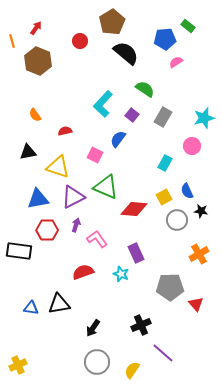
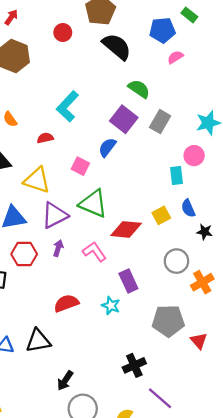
cyan L-shape: (103, 104) -> (67, 106), moved
purple square: (132, 115) -> (124, 119), size x1.6
cyan rectangle: (165, 163) -> (176, 175), moved, turned -35
gray circle: (177, 220) -> (176, 261), moved
pink L-shape: (97, 239) -> (94, 252), moved
black arrow: (93, 328) -> (65, 381), moved

